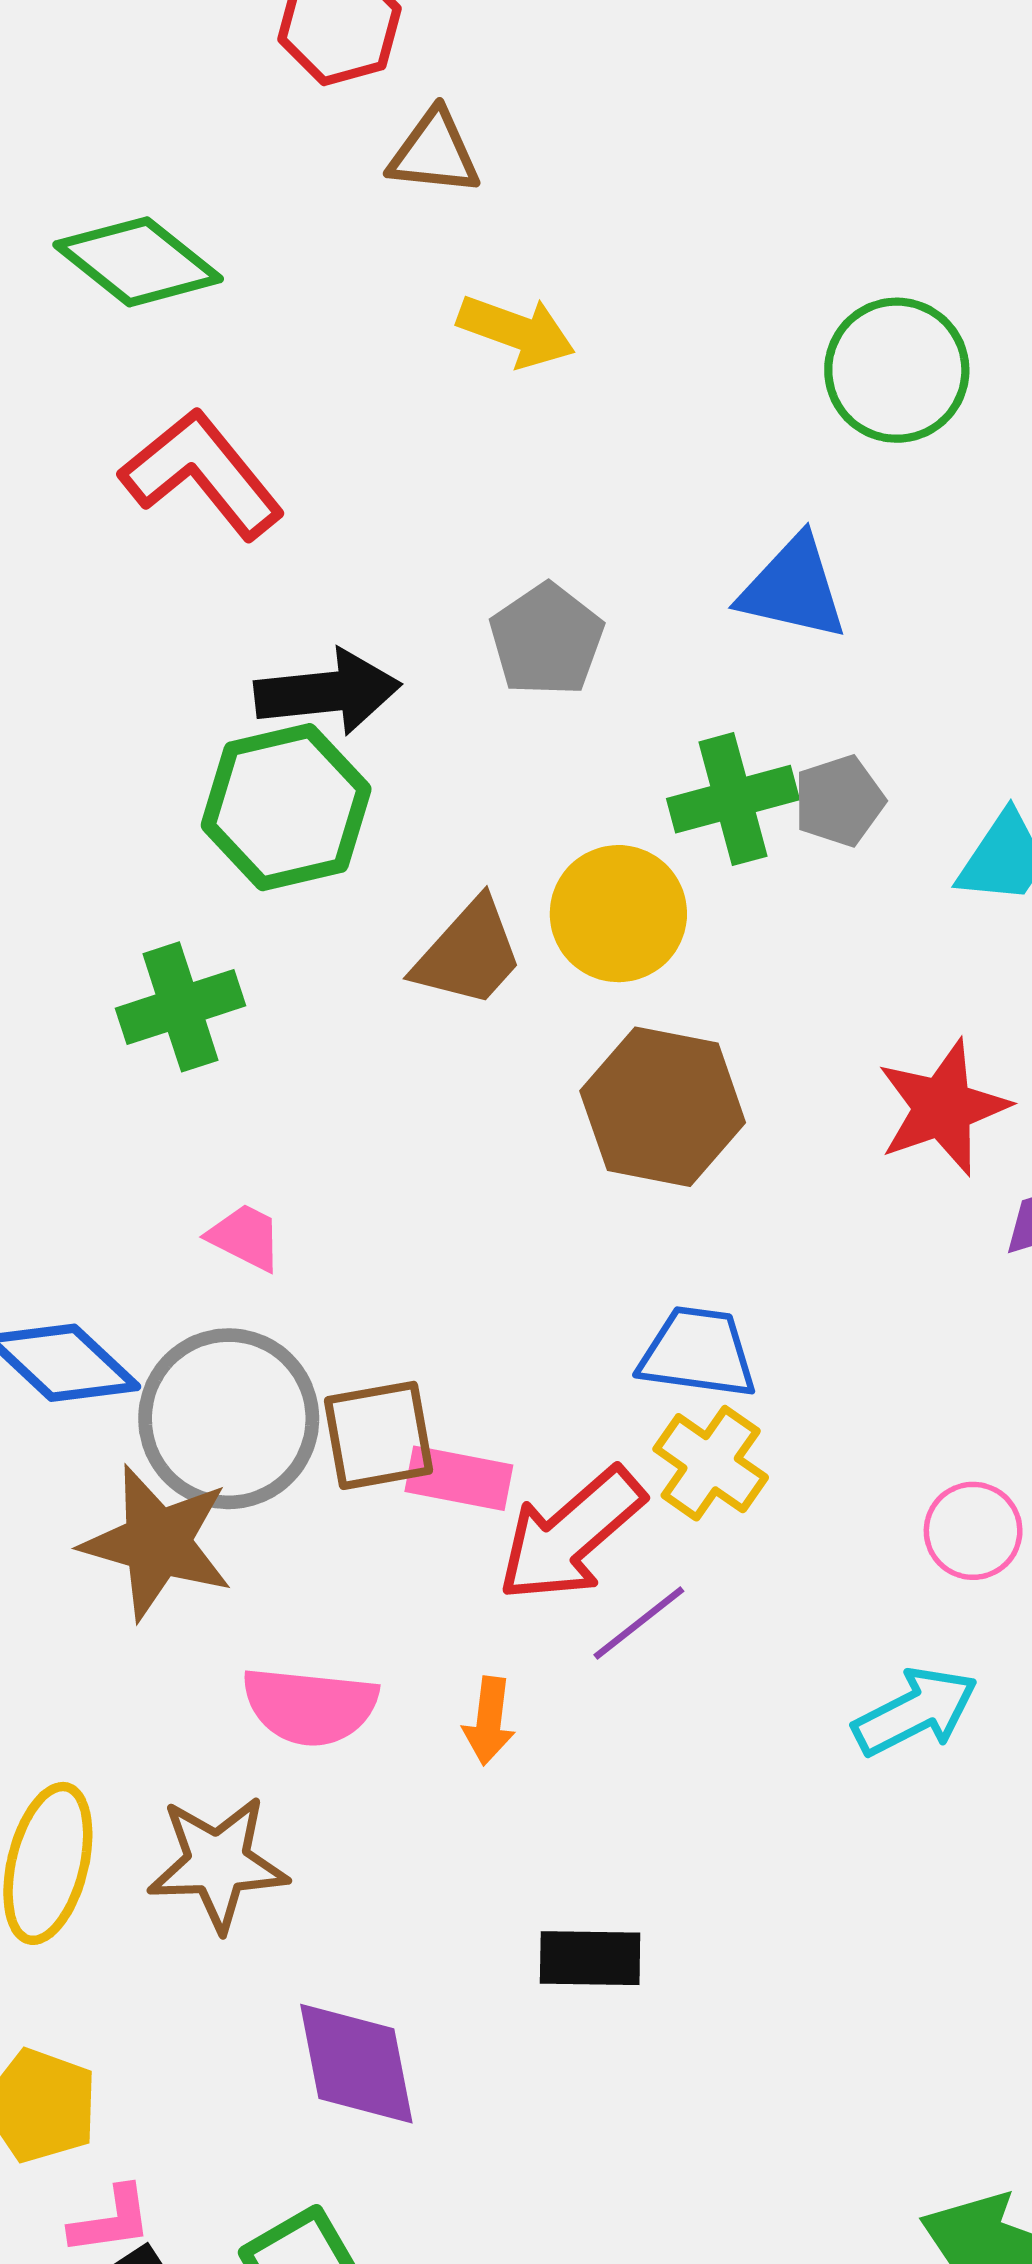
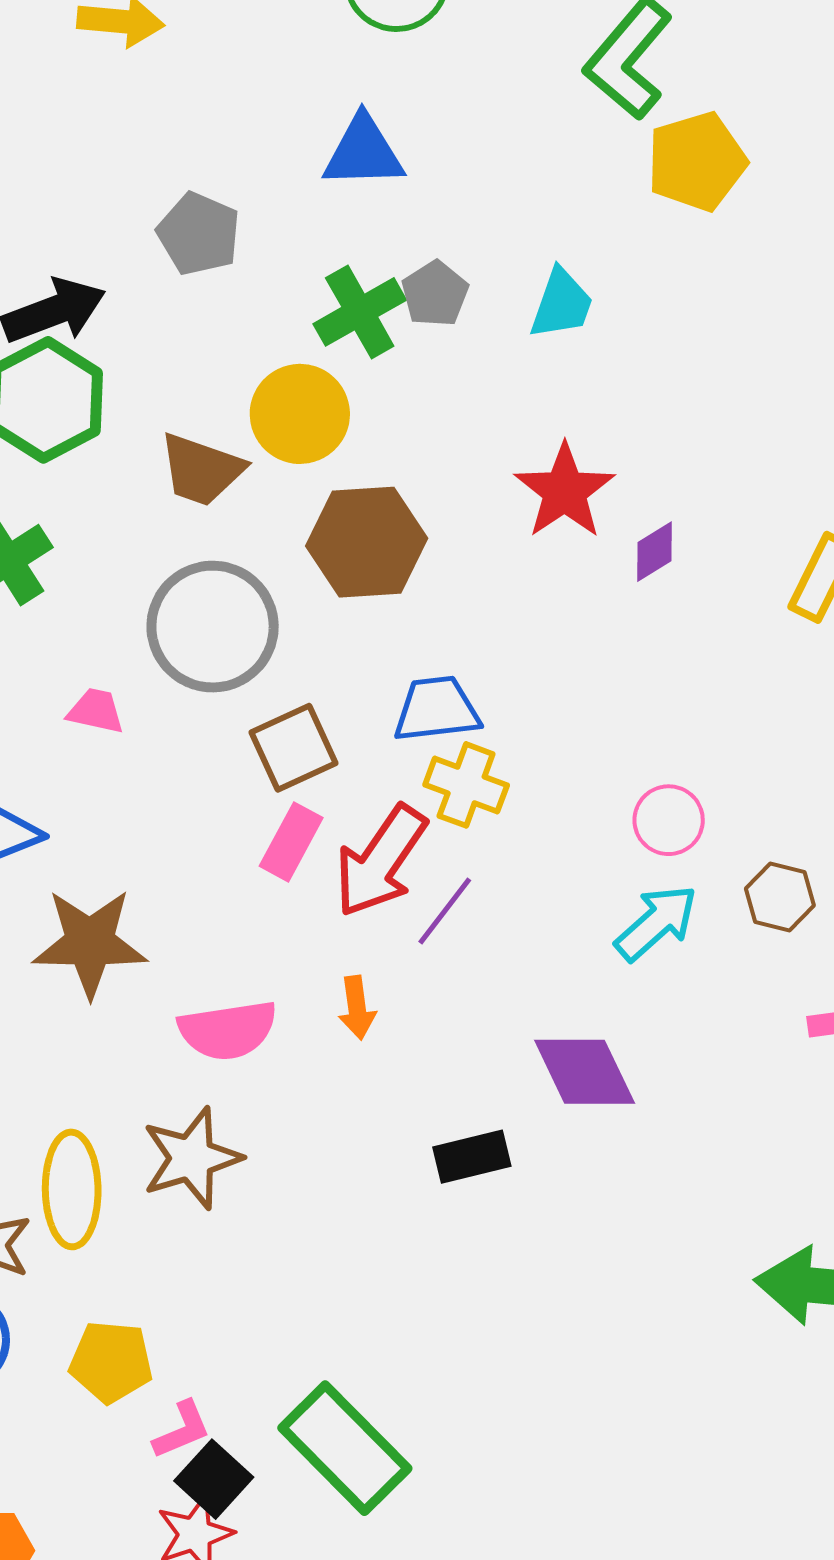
brown trapezoid: (469, 953) -> (201, 470), turned 82
gray circle: (229, 1419) -> (213, 627), moved
brown square: (379, 1435) -> (294, 748), moved
pink rectangle: (459, 1478) -> (291, 842), turned -58
pink circle: (973, 1531) -> (669, 820), moved
purple diamond: (356, 2064) -> (585, 1072), moved

